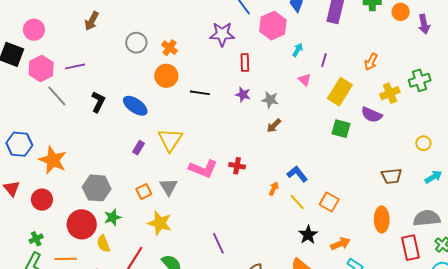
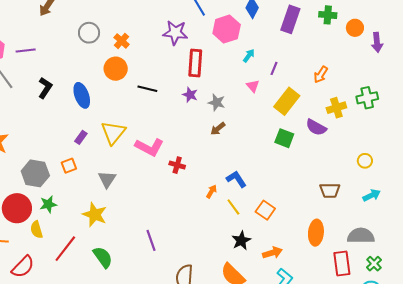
red rectangle: (245, 62) -> (195, 63), size x1.5
blue ellipse: (135, 106) -> (82, 95), turned 30
pink L-shape: (203, 169) -> (149, 147), moved
orange square: (144, 192) -> (69, 166), moved

